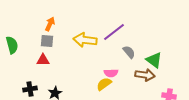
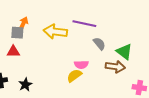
orange arrow: (50, 24) -> (23, 24), moved
purple line: (114, 32) -> (84, 24), turned 50

